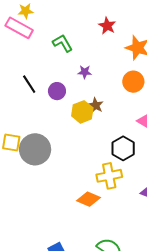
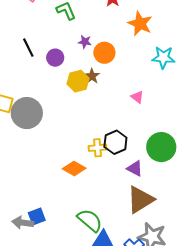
orange circle: (133, 82) -> (104, 53), moved
black hexagon: (123, 148) -> (115, 142), moved
yellow cross: (109, 176) -> (97, 148), size x0.7

